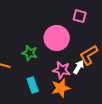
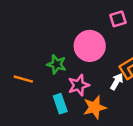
pink square: (80, 16) -> (118, 19), turned -32
pink star: (62, 70) -> (79, 85), moved, turned -30

